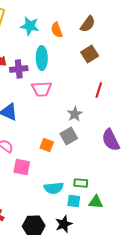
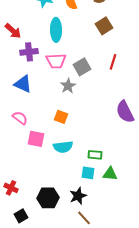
purple cross: (19, 69) -> (29, 52), moved
gray star: (75, 114) -> (68, 86), moved
gray square: (69, 136) -> (82, 67), moved
cyan semicircle: (54, 188) -> (63, 147), moved

